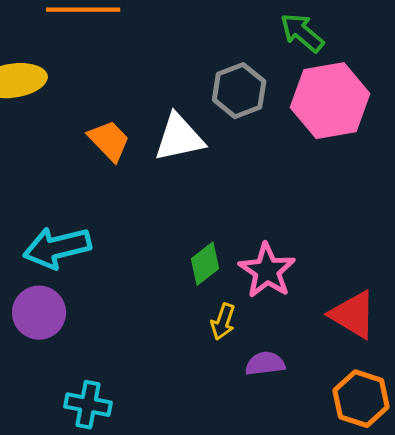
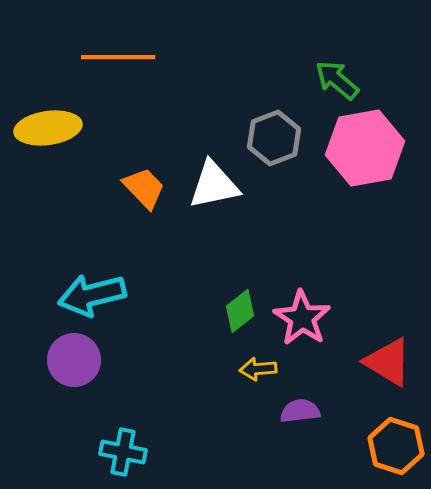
yellow arrow: (223, 322) -> (258, 369), turned 66

